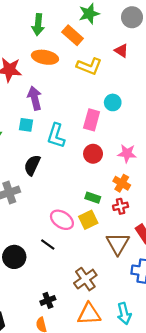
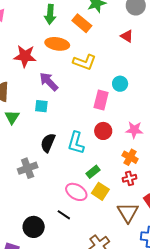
yellow L-shape: (89, 66) -> (84, 62), moved
purple arrow: (35, 98) -> (49, 82), turned -30
cyan L-shape: (56, 136) -> (76, 143), moved
green rectangle: (93, 198) -> (93, 172), moved, turned -56
yellow square: (88, 220) -> (100, 191), turned -30

